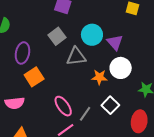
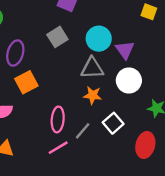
gray triangle: (76, 56) -> (92, 68), moved
orange star: (99, 77) -> (93, 95), moved
pink ellipse: (63, 106) -> (58, 119), turned 35

